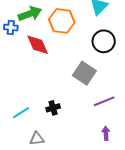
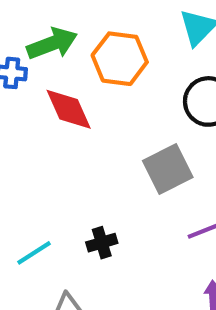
gray square: (84, 73) -> (168, 169), turned 30

